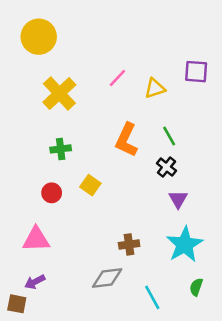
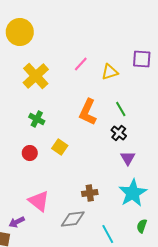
green cross: (61, 149) -> (37, 119), turned 35
pink triangle: (36, 239) -> (39, 201), moved, turned 40

